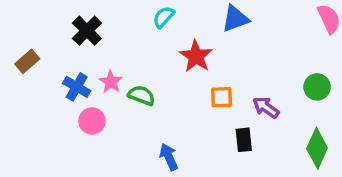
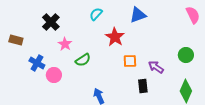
brown rectangle: (27, 61) -> (16, 40), turned 56
pink star: (111, 82) -> (65, 44), moved
blue cross: (77, 87) -> (37, 63), moved
green semicircle: (141, 95) -> (83, 60), turned 126

